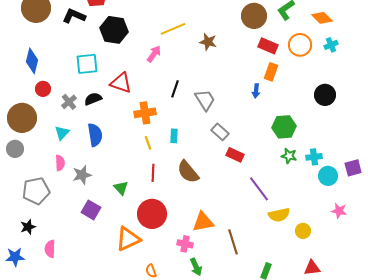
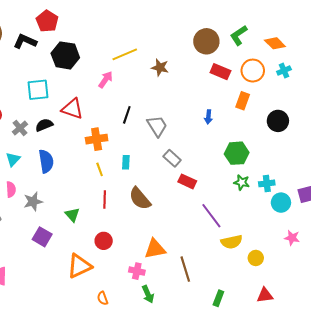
orange rectangle: (271, 72) -> (243, 101), moved
red circle: (152, 214) -> (104, 241), size x0.6

